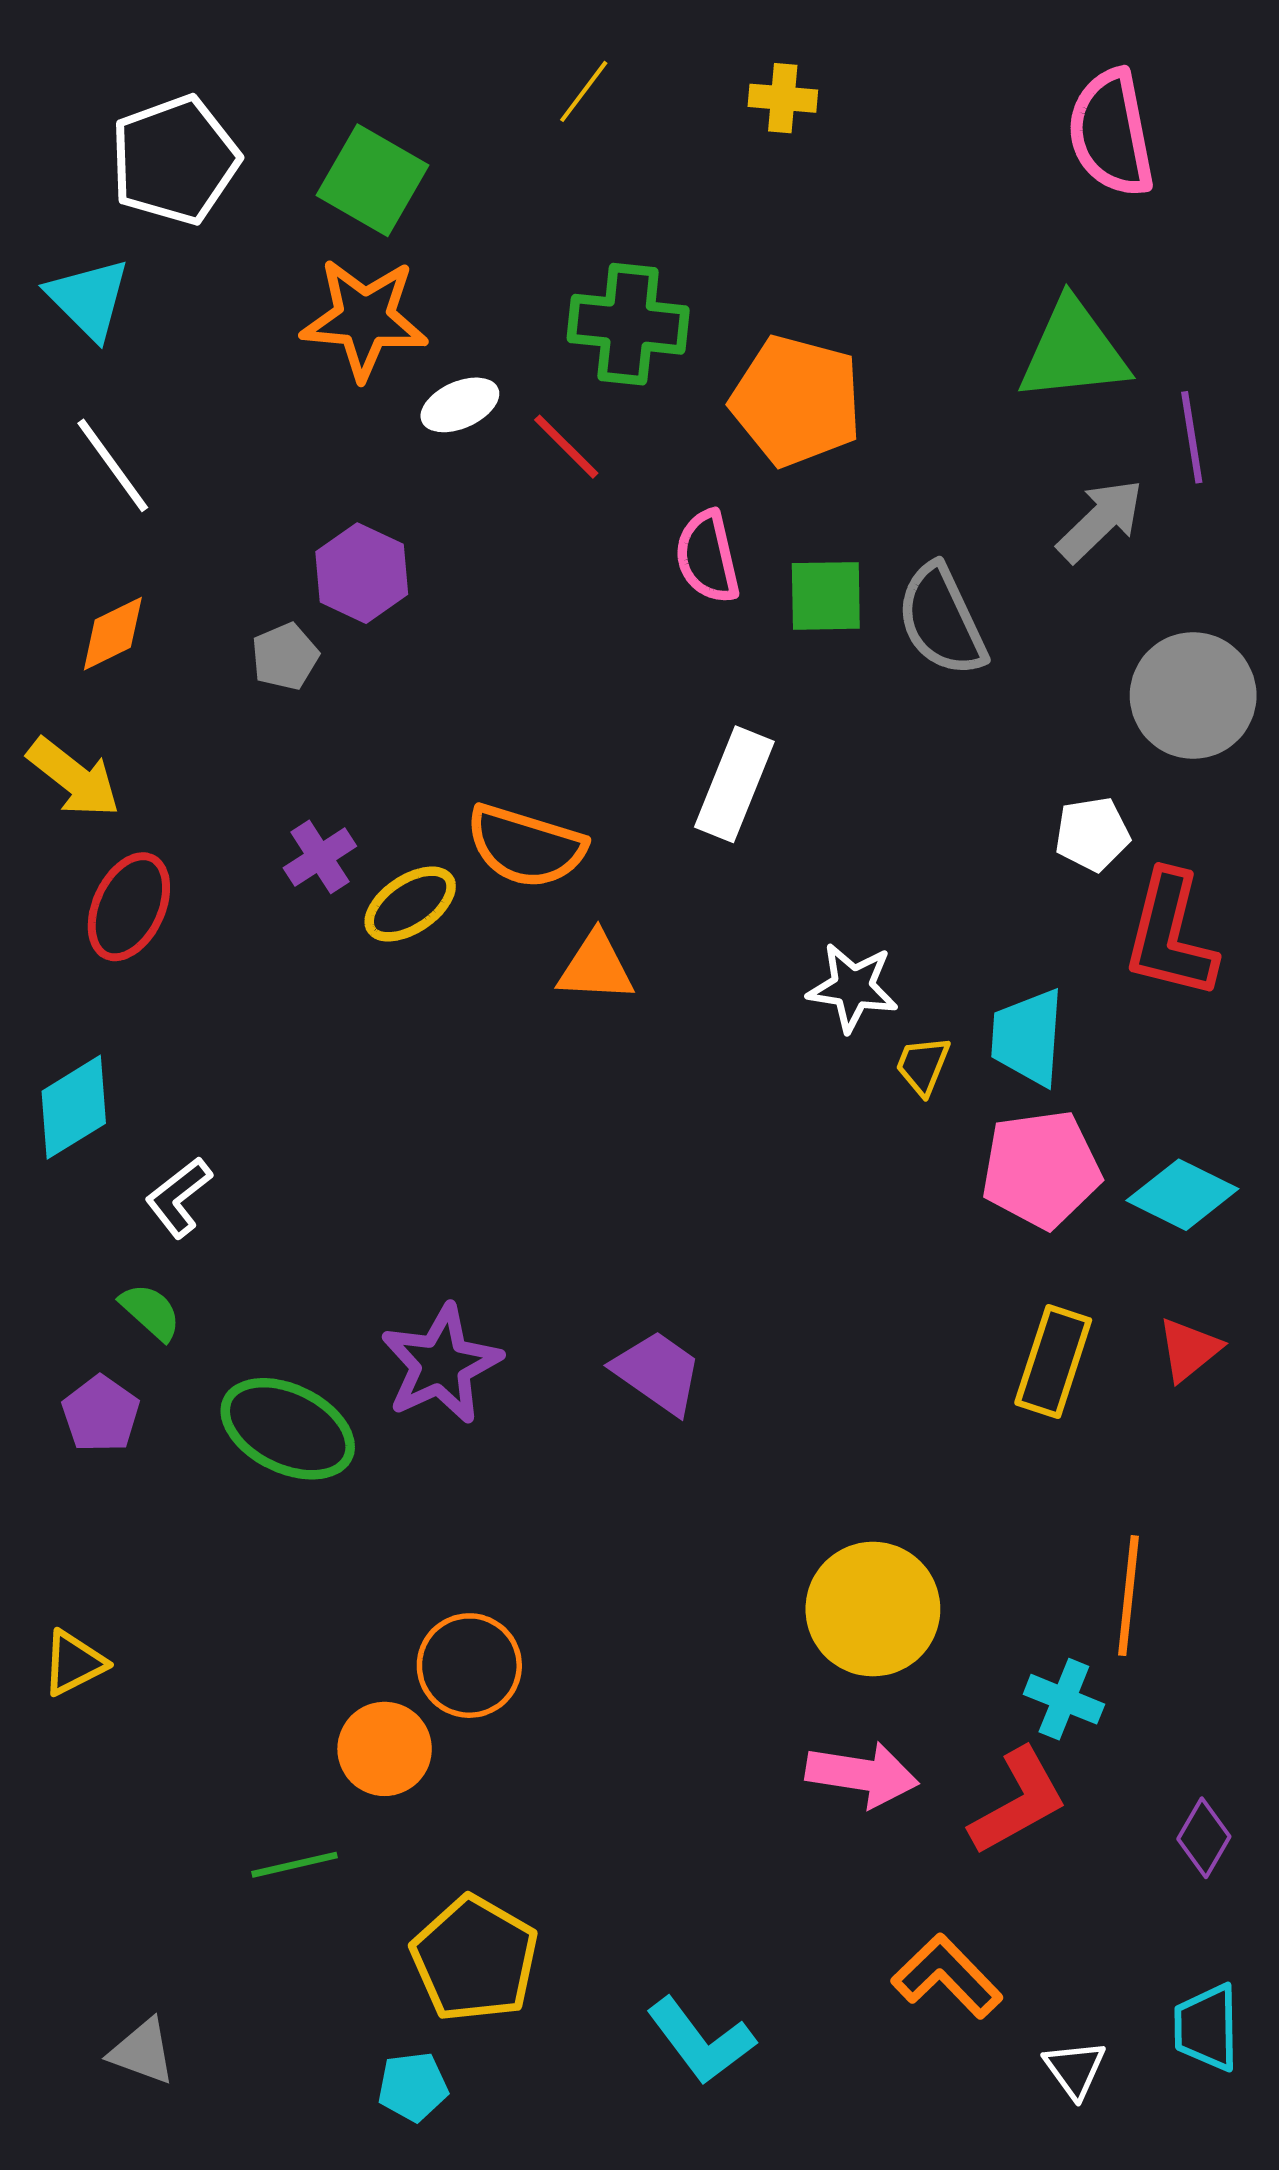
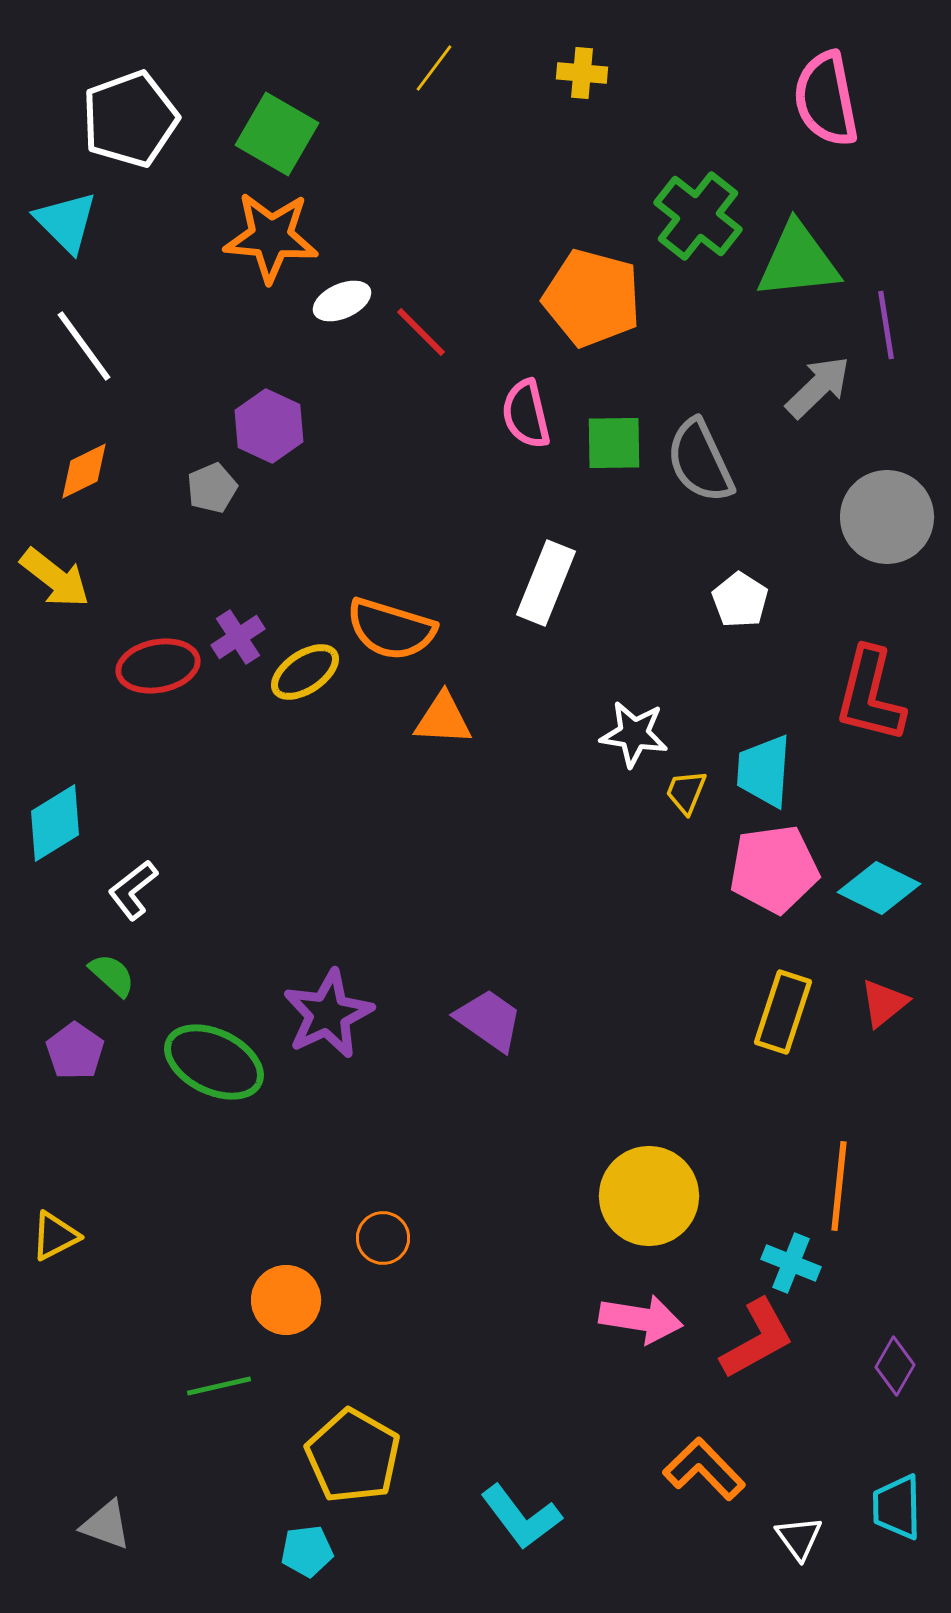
green cross: (628, 324) -> (698, 216), moved, turned 32
white pentagon: (1092, 834) -> (740, 600), moved, turned -30
red ellipse: (129, 907) -> (158, 666), moved, turned 54
orange circle: (469, 1666) -> (383, 1238), moved, size x0.7

